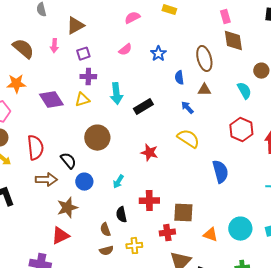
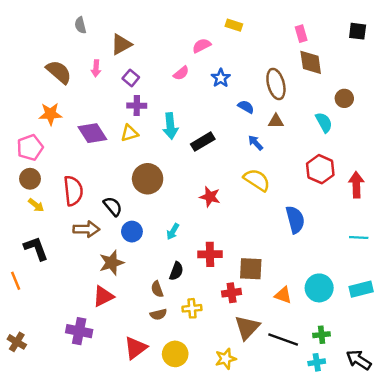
pink semicircle: (132, 18) -> (202, 46), moved
purple square: (83, 54) -> (131, 78), turned -32
blue semicircle: (179, 78) -> (246, 107), turned 128
black semicircle: (121, 215) -> (176, 271), turned -147

